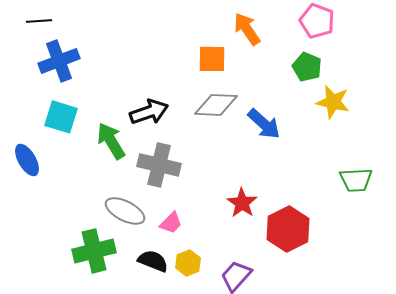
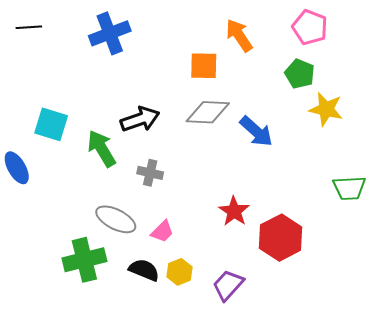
blue cross: (59, 61) -> (110, 33), moved
gray cross: (159, 165) -> (150, 173), size x0.6

